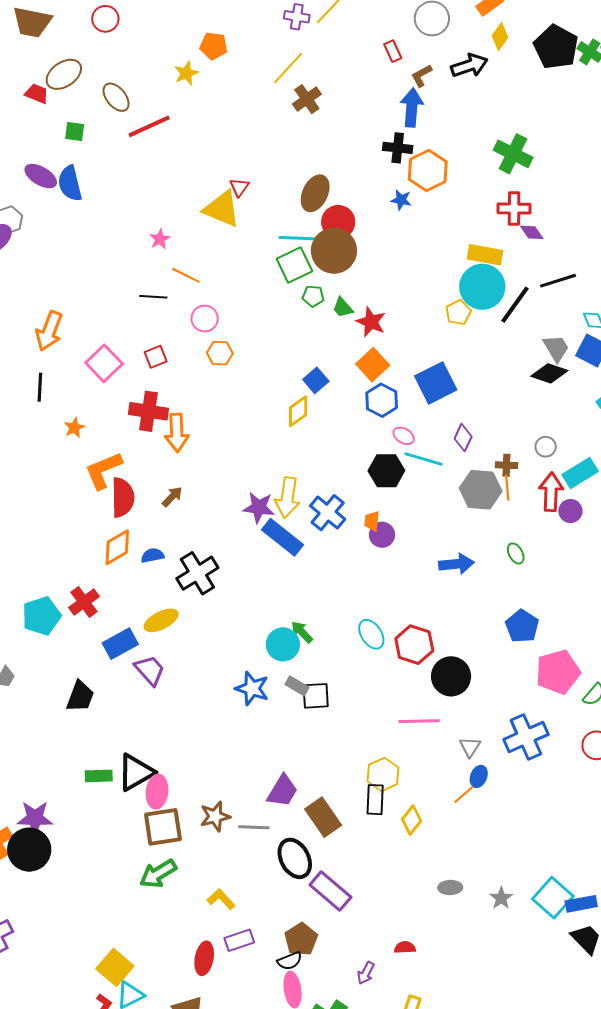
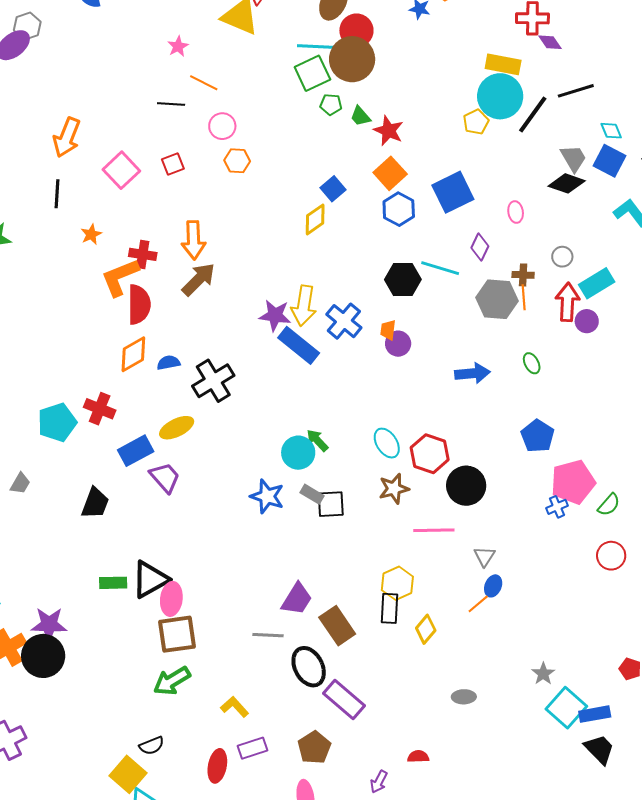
red cross: (149, 411) -> (143, 254), moved, size x0.7
pink ellipse: (404, 436) -> (516, 212), moved, turned 50
brown arrow: (172, 497) -> (199, 279), moved, size x1.6
red cross: (84, 602) -> (100, 409), turned -32
blue cross: (526, 737) -> (557, 507), moved, size x0.5
brown star: (215, 816) -> (394, 489), moved
gray star: (501, 898) -> (543, 674), moved
black semicircle: (290, 961) -> (152, 746), moved

